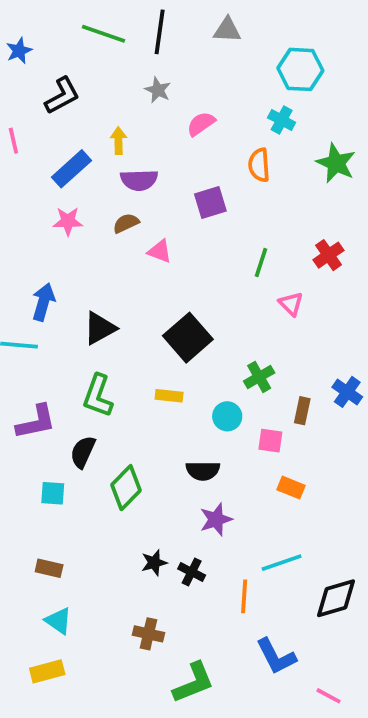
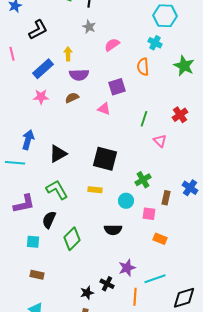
pink triangle: (160, 251) -> (104, 109), moved
black square: (188, 338) -> (105, 159), turned -35
green L-shape: (98, 396) -> (57, 190), turned 130
purple star: (216, 519) -> (127, 268), moved
black star: (154, 563) -> (87, 293), moved
brown rectangle: (49, 568) -> (37, 275), moved

